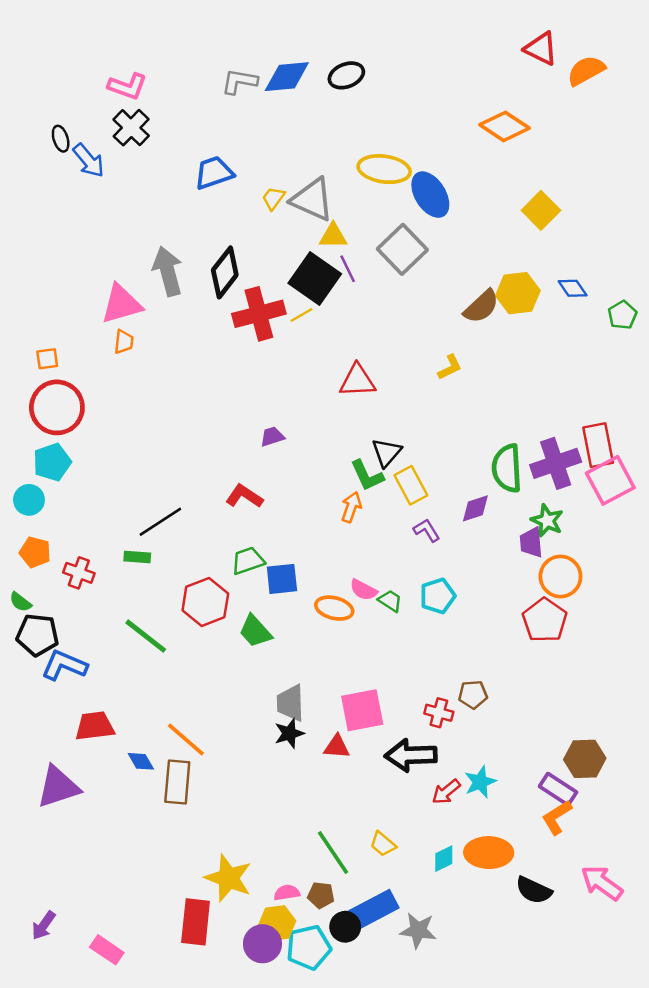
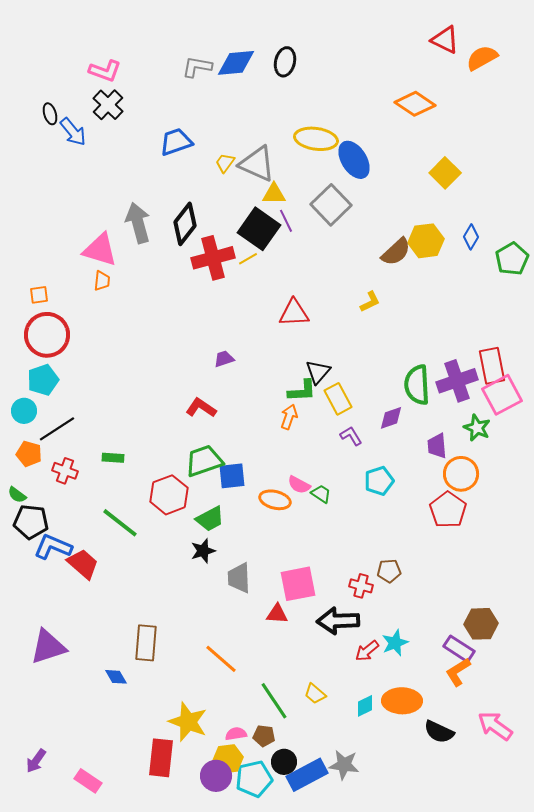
black ellipse: (346, 75) -> (285, 62), turned -56
blue diamond: (573, 288) -> (471, 237), turned 65
pink triangle: (121, 304) -> (100, 250), turned 33
green pentagon: (622, 315) -> (512, 259), size x1.4
green L-shape: (367, 476) -> (302, 391), turned -68
green star: (547, 521) -> (477, 428), moved
black line: (160, 522) -> (57, 429), moved
green trapezoid: (248, 561) -> (204, 461), size x1.4
cyan pentagon: (438, 596) -> (379, 481), moved
green trapezoid: (255, 631) -> (210, 519), turned -76
red trapezoid: (95, 726) -> (83, 564), moved, turned 48
black star: (289, 733) -> (203, 551), moved
orange line: (186, 739) -> (221, 659), moved
blue diamond: (141, 761) -> (116, 677), moved
blue rectangle: (373, 910) -> (307, 775), moved

